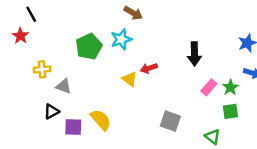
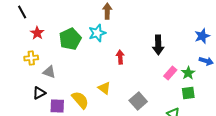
brown arrow: (133, 13) -> (107, 11), turned -119
red star: (20, 36) -> (37, 33), moved
red arrow: (149, 68) -> (120, 57), turned 104
yellow triangle: (130, 79) -> (104, 88), moved
gray square: (170, 121) -> (138, 101), turned 30

